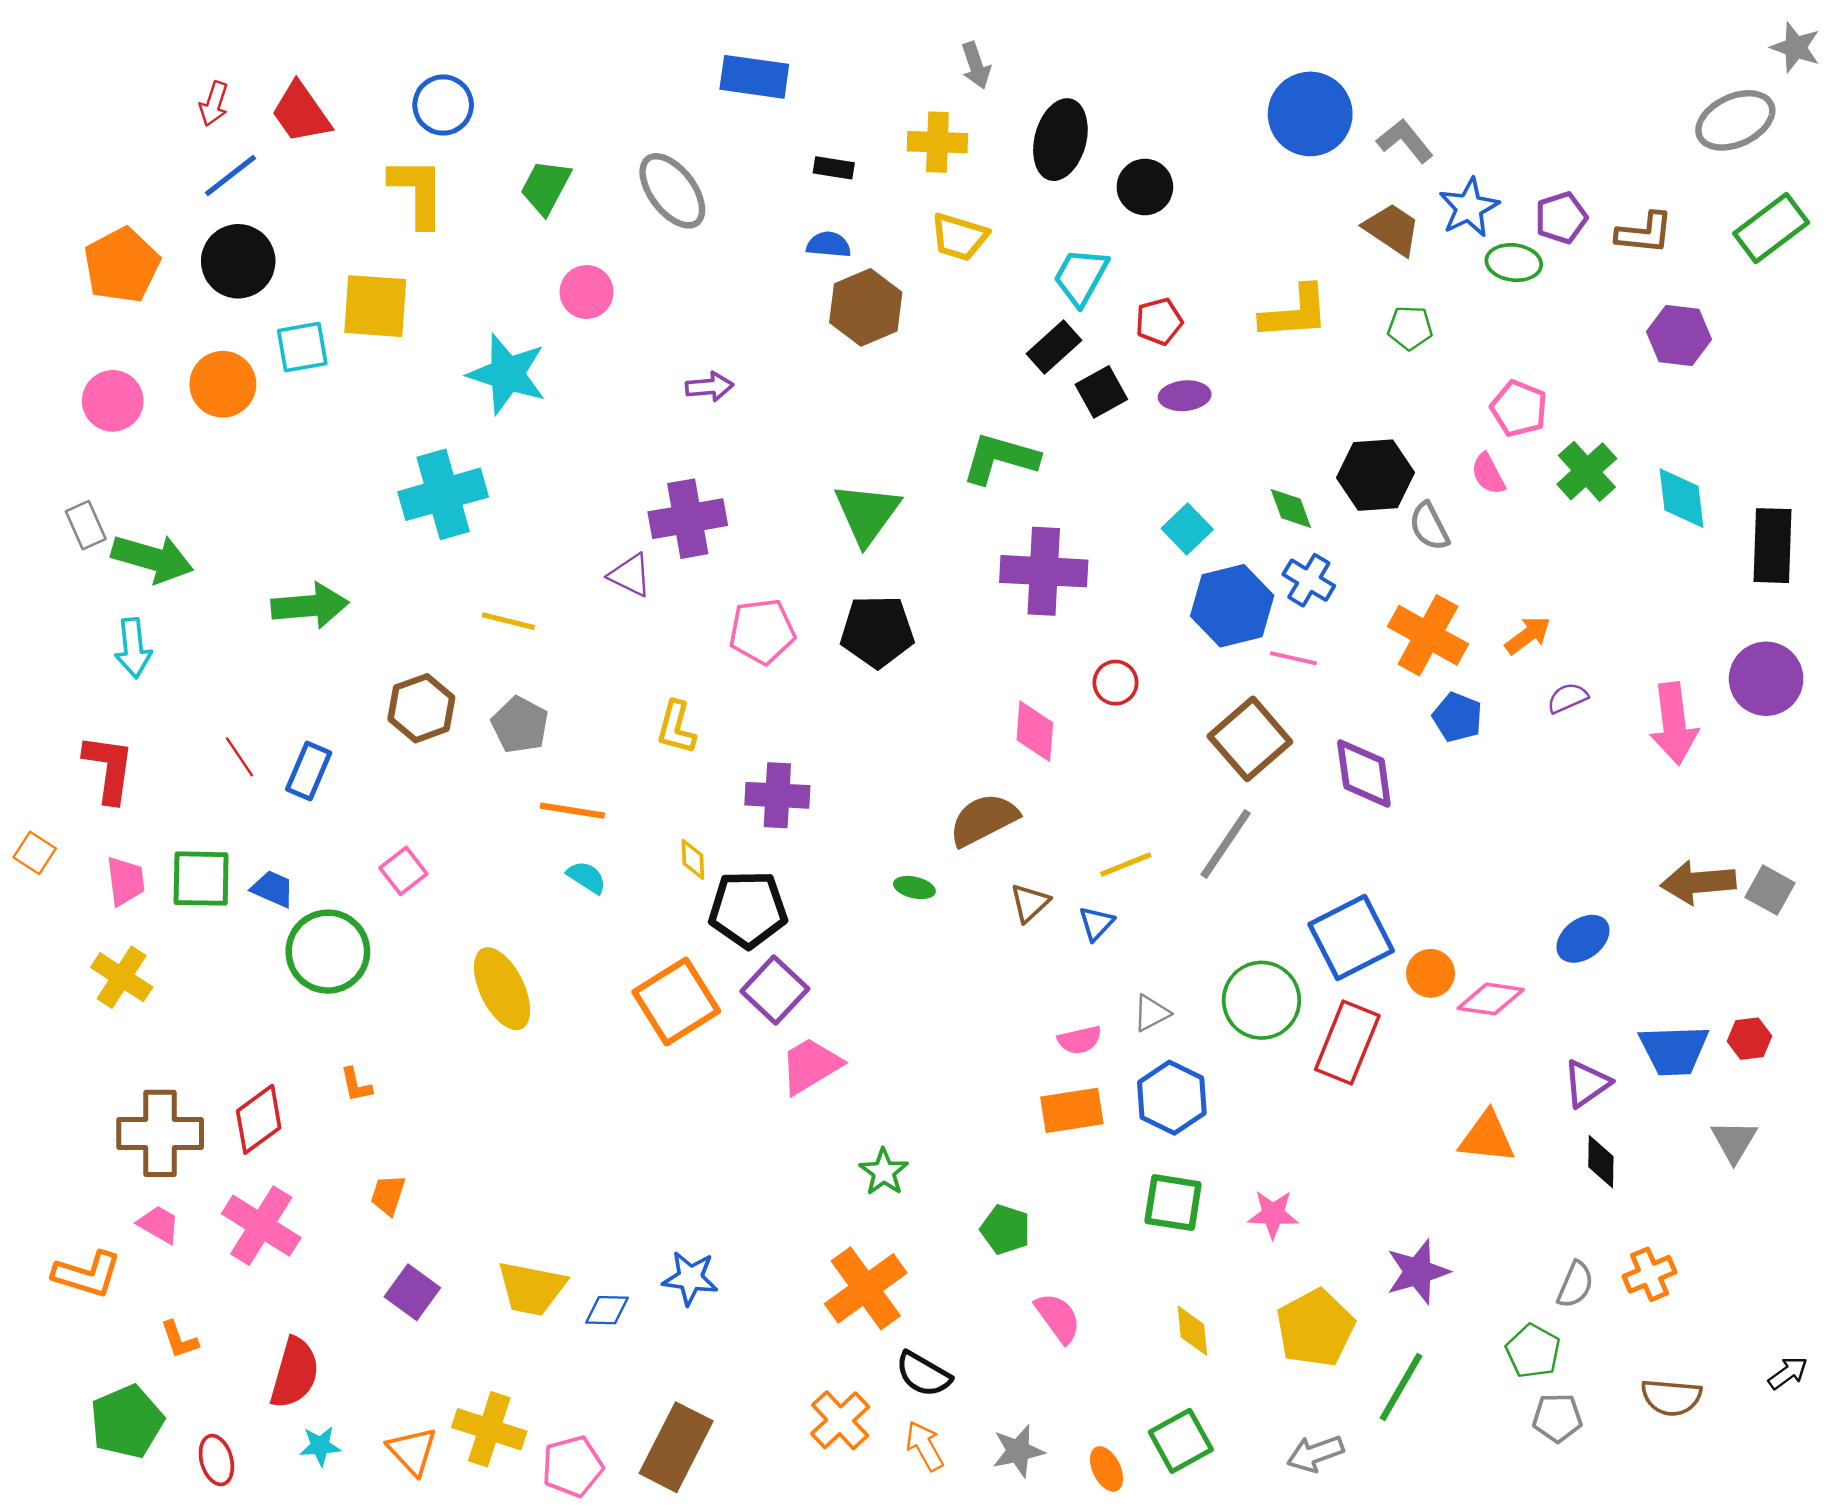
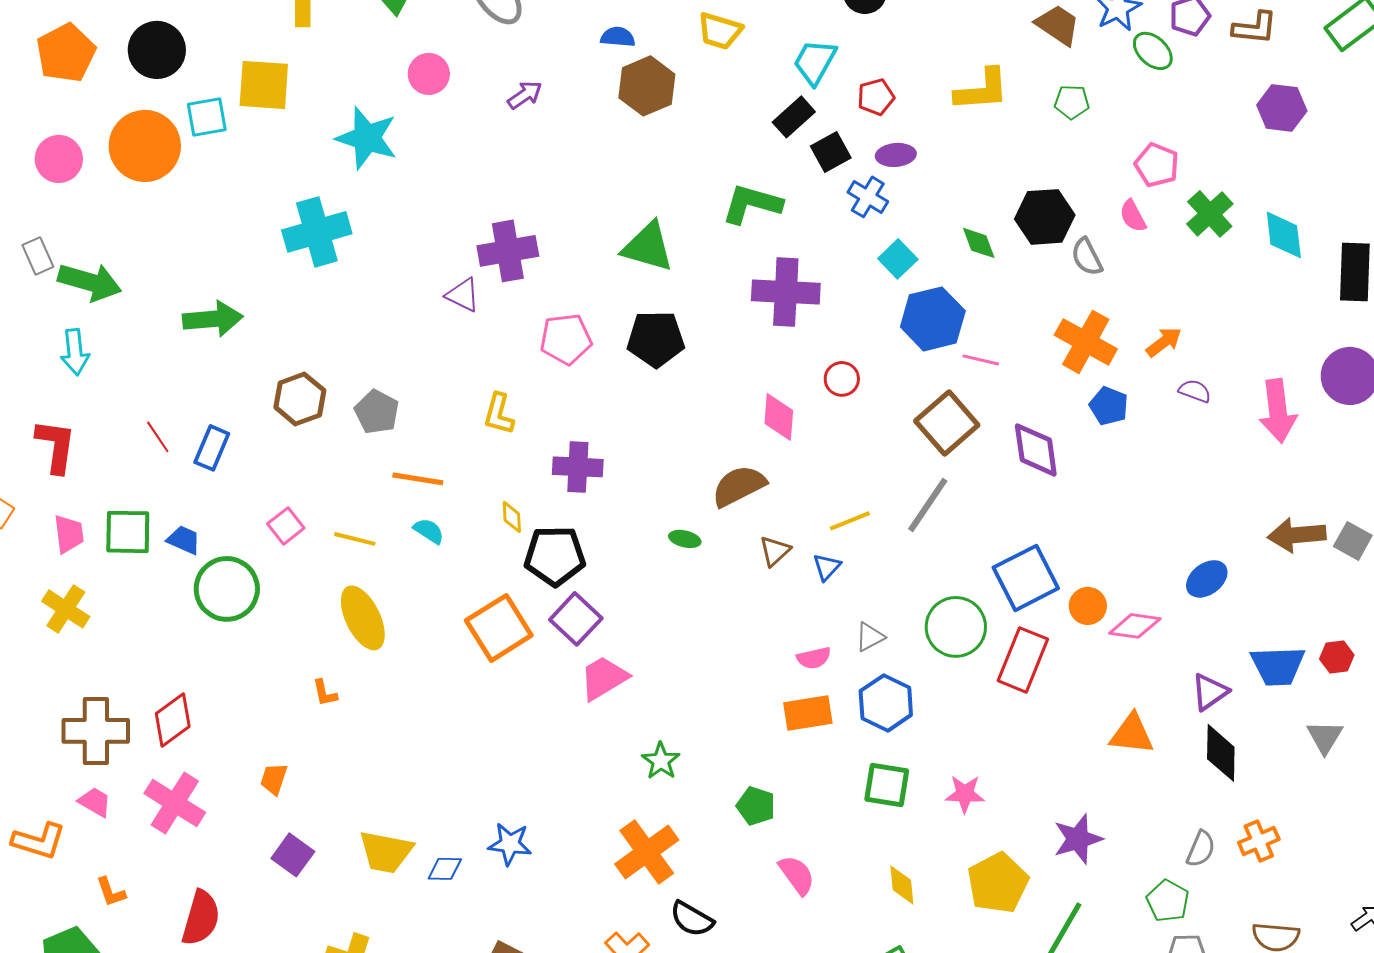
green ellipse: (1514, 263) -> (1153, 51), turned 36
orange circle: (223, 384) -> (145, 146), size x1.4
purple arrow: (710, 387) -> (525, 95), moved, turned -30
green triangle: (867, 514) -> (648, 247), turned -50
blue cross: (1309, 580) -> (868, 197), moved
yellow line: (508, 621) -> (355, 539), moved
purple semicircle: (1568, 698) -> (1195, 391), turned 44
orange L-shape: (356, 1085) -> (325, 693), moved
black diamond: (1601, 1162) -> (1221, 753), size x1.4

